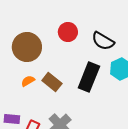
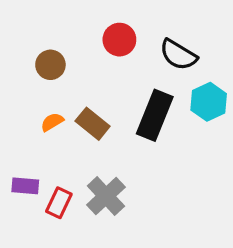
brown circle: (27, 47) -> (50, 65), size x0.6

